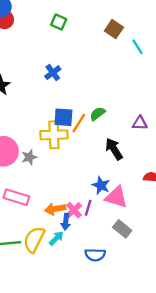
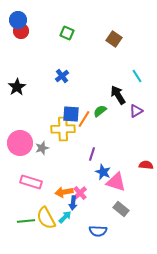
cyan line: (137, 47) -> (137, 76), moved
purple triangle: (140, 123) -> (136, 111), moved, turned -32
black arrow: (114, 149) -> (118, 95), moved
purple line: (88, 208) -> (92, 154), moved
yellow semicircle: (34, 239) -> (46, 218), turned -55

